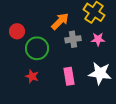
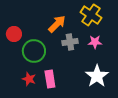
white star: (100, 73) -> (97, 76), turned 30
pink rectangle: (69, 76) -> (50, 79), moved

